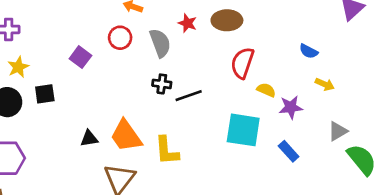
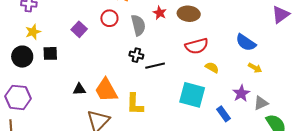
blue semicircle: (309, 51) -> (246, 43), size x1.5
red semicircle: (242, 63) -> (197, 46), turned -130
purple star: (291, 107) -> (241, 93), moved, turned -30

